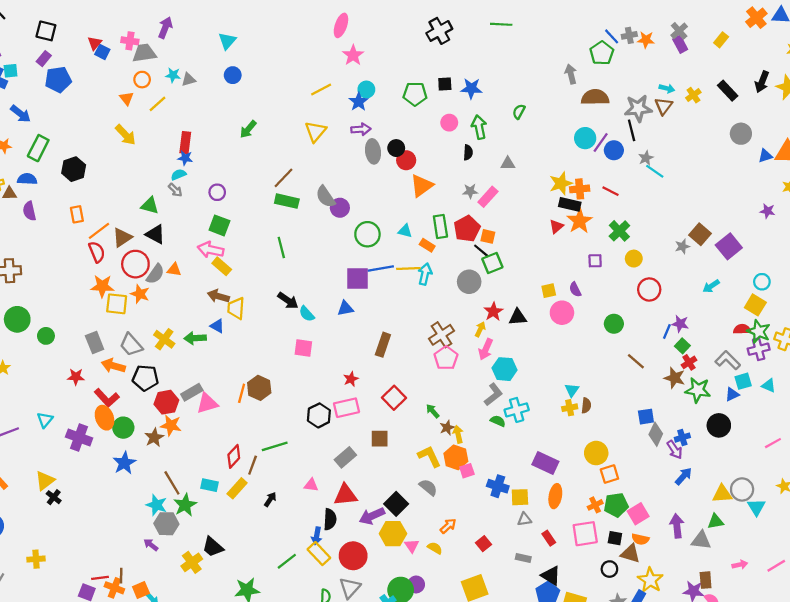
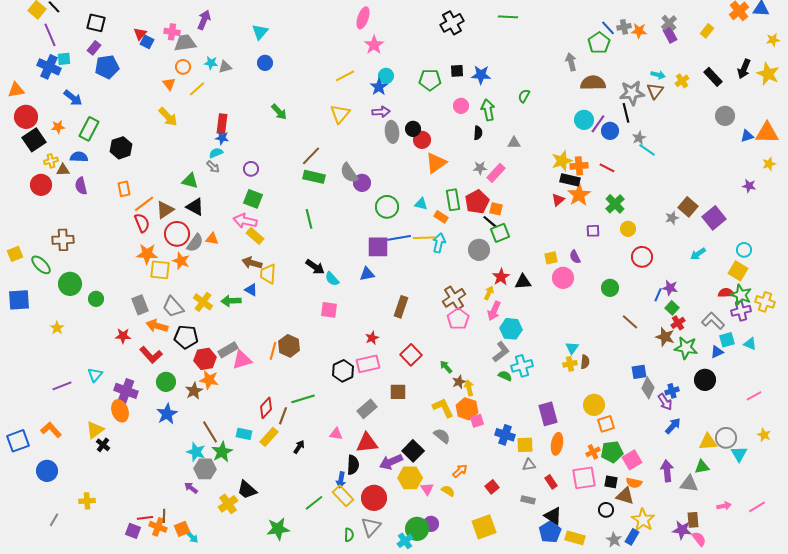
green arrow: (248, 129) -> (279, 112), turned -84
orange ellipse: (105, 418) -> (120, 411), moved
purple rectangle: (545, 463) -> (548, 414), turned 50

